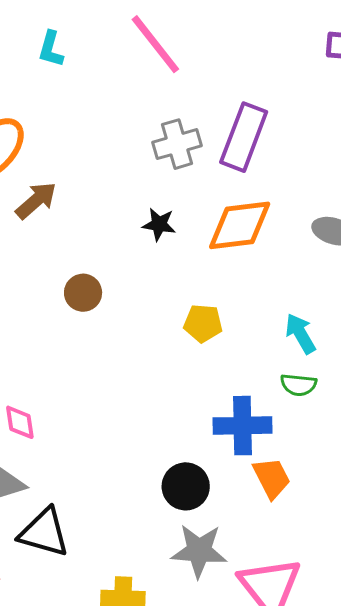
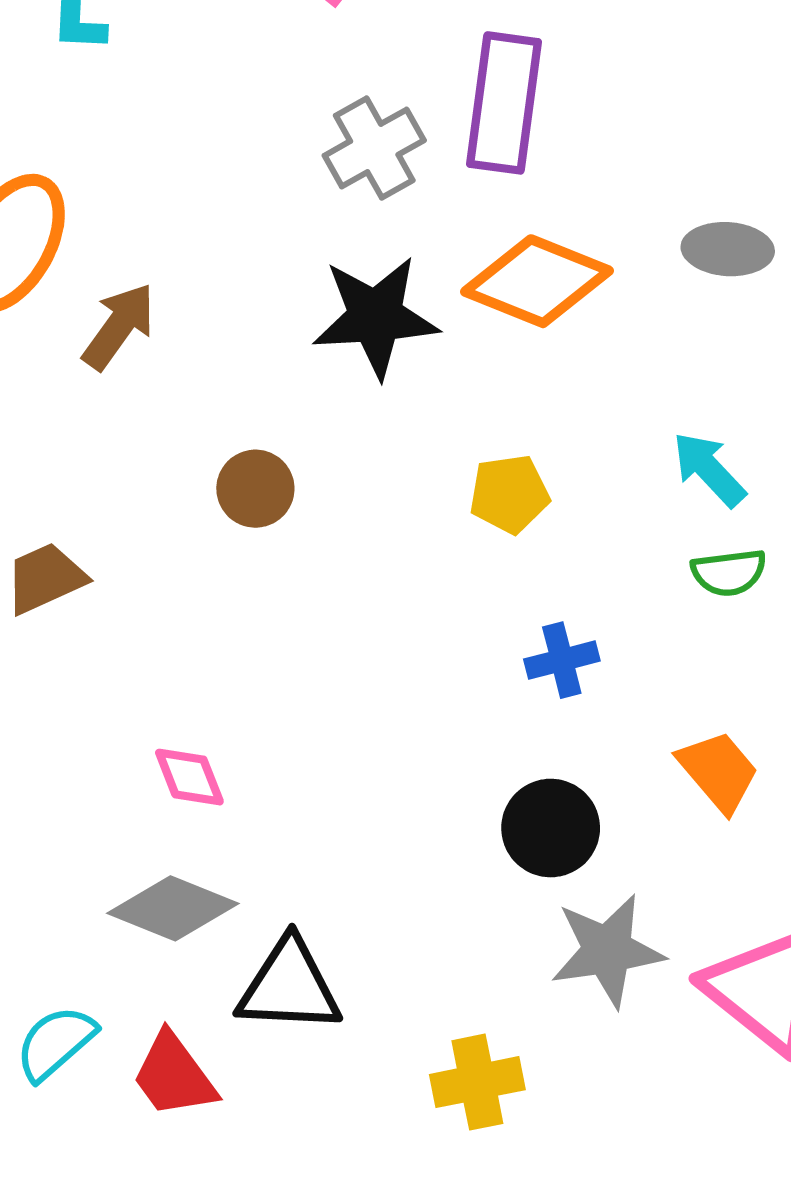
black star: (159, 224) -> (375, 317), size x1.8
orange diamond: (240, 225) -> (537, 281), turned 42
blue cross: (242, 426) -> (562, 660), moved, size x0.6

